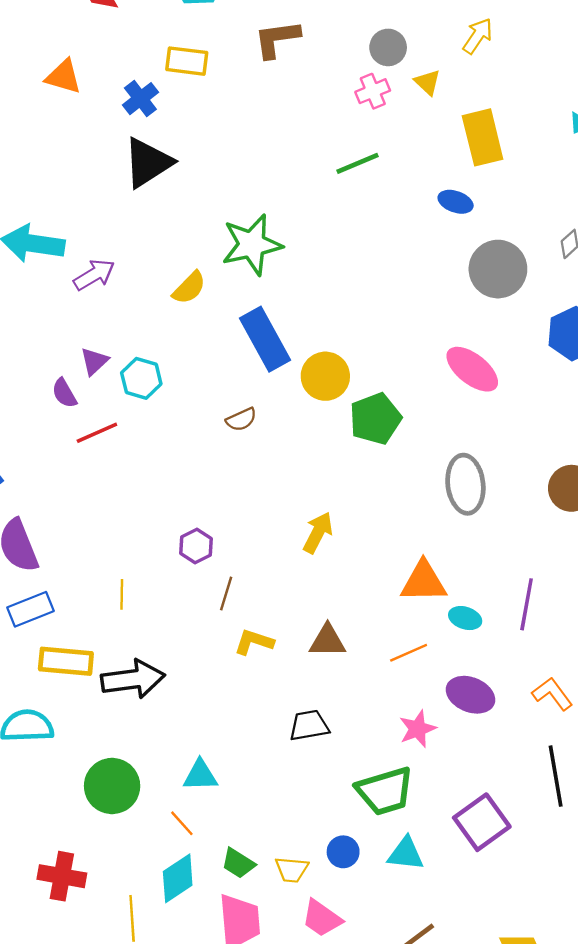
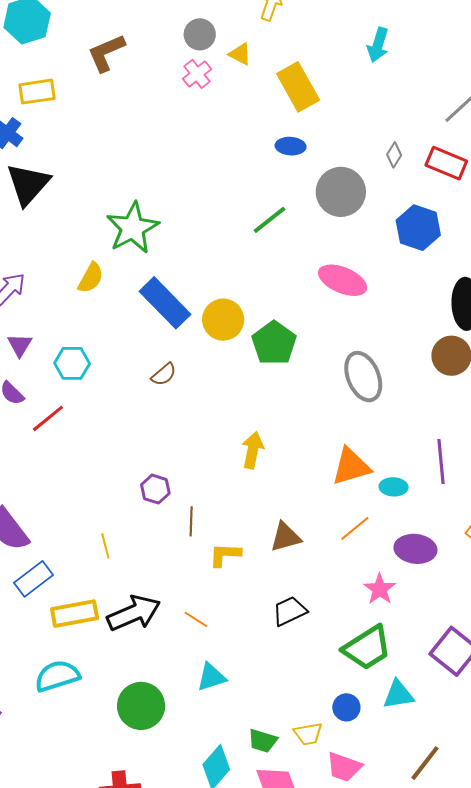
green line: (357, 163) -> (269, 220), moved
purple triangle: (94, 361) -> (20, 345), moved
orange line: (182, 823) -> (196, 619), moved

